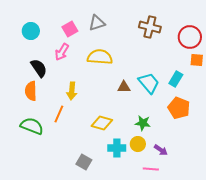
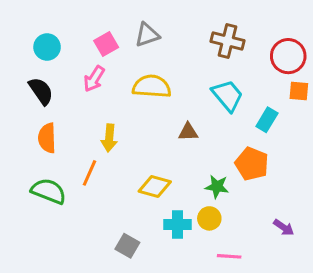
black semicircle: (39, 68) -> (41, 91), moved
cyan trapezoid: (149, 83) -> (228, 96), moved
orange pentagon: (179, 108) -> (252, 164), moved
purple arrow: (161, 150) -> (284, 228), moved

